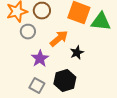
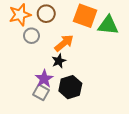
black star: (77, 53) -> (59, 61), moved
purple star: (40, 59) -> (44, 79), moved

